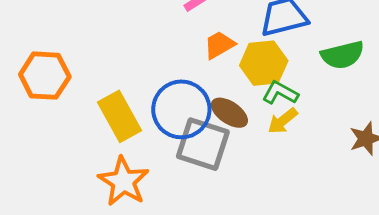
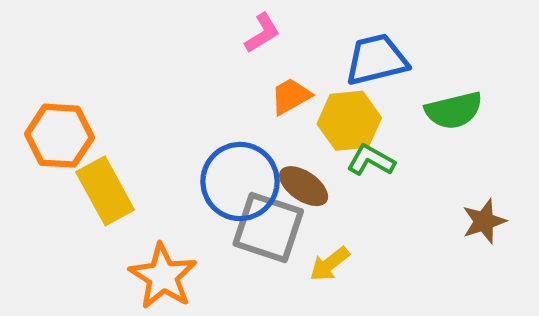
yellow rectangle: (119, 116) -> (105, 191), moved
yellow arrow: (283, 121) -> (330, 264), moved

